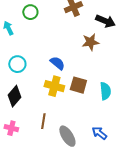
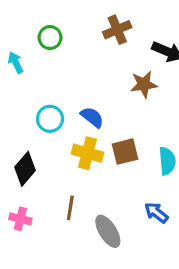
cyan circle: (17, 64) -> (50, 119), moved
brown square: (78, 85) -> (125, 152), turned -30
blue arrow: (99, 133) -> (156, 213), moved

